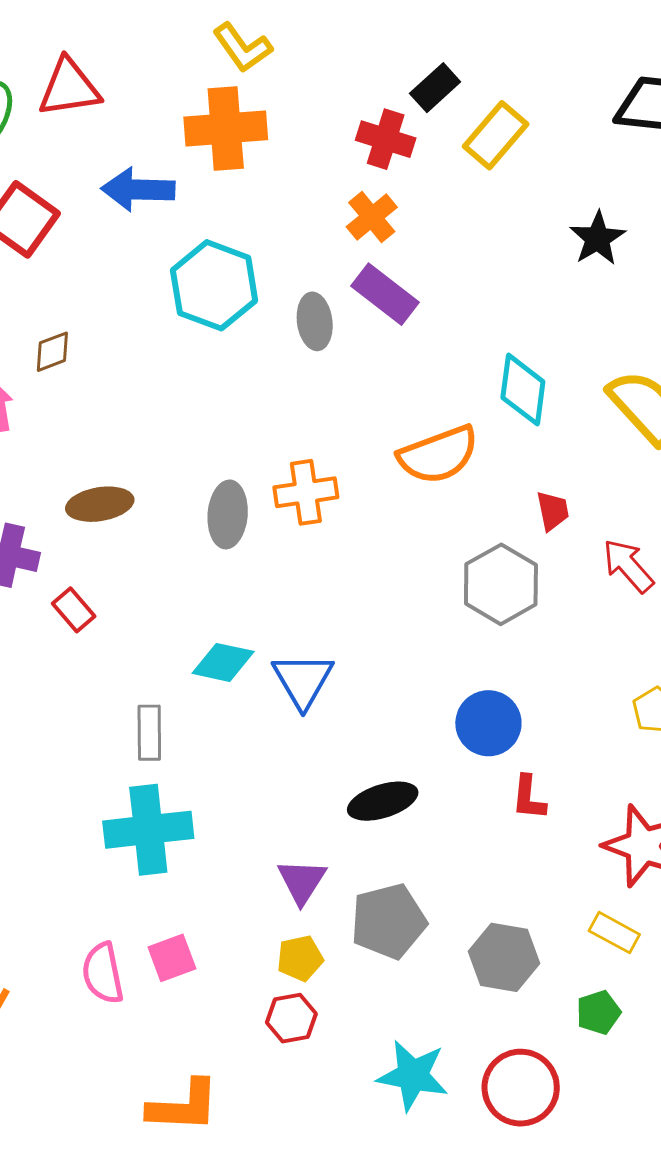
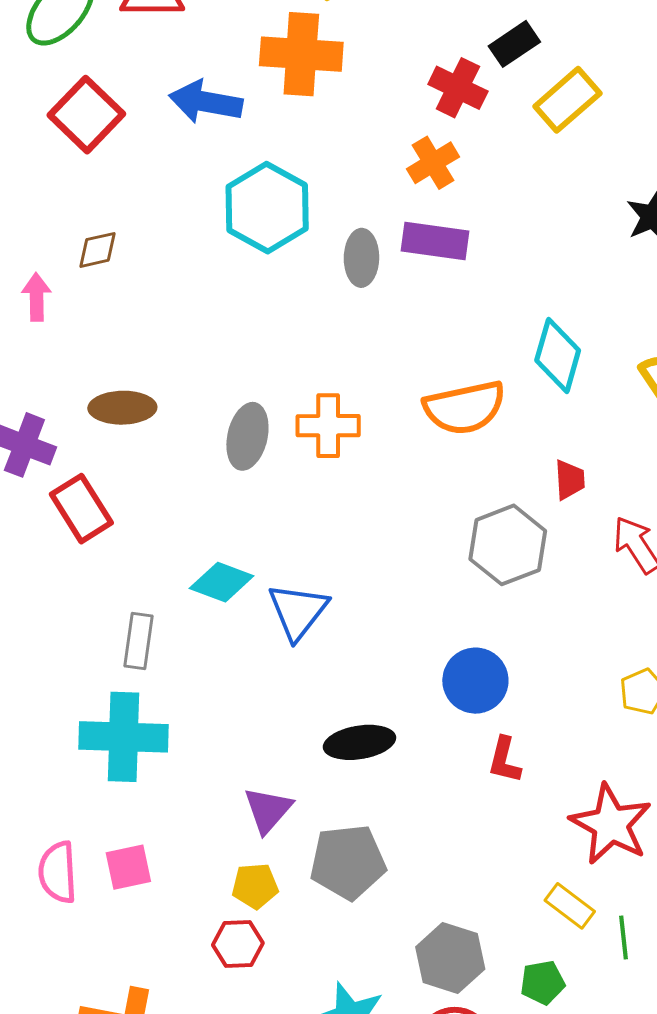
purple rectangle: (385, 294) -> (435, 241), turned -38
red rectangle: (74, 610) -> (81, 509), size x1.5
gray hexagon: (504, 957) -> (450, 958), moved

